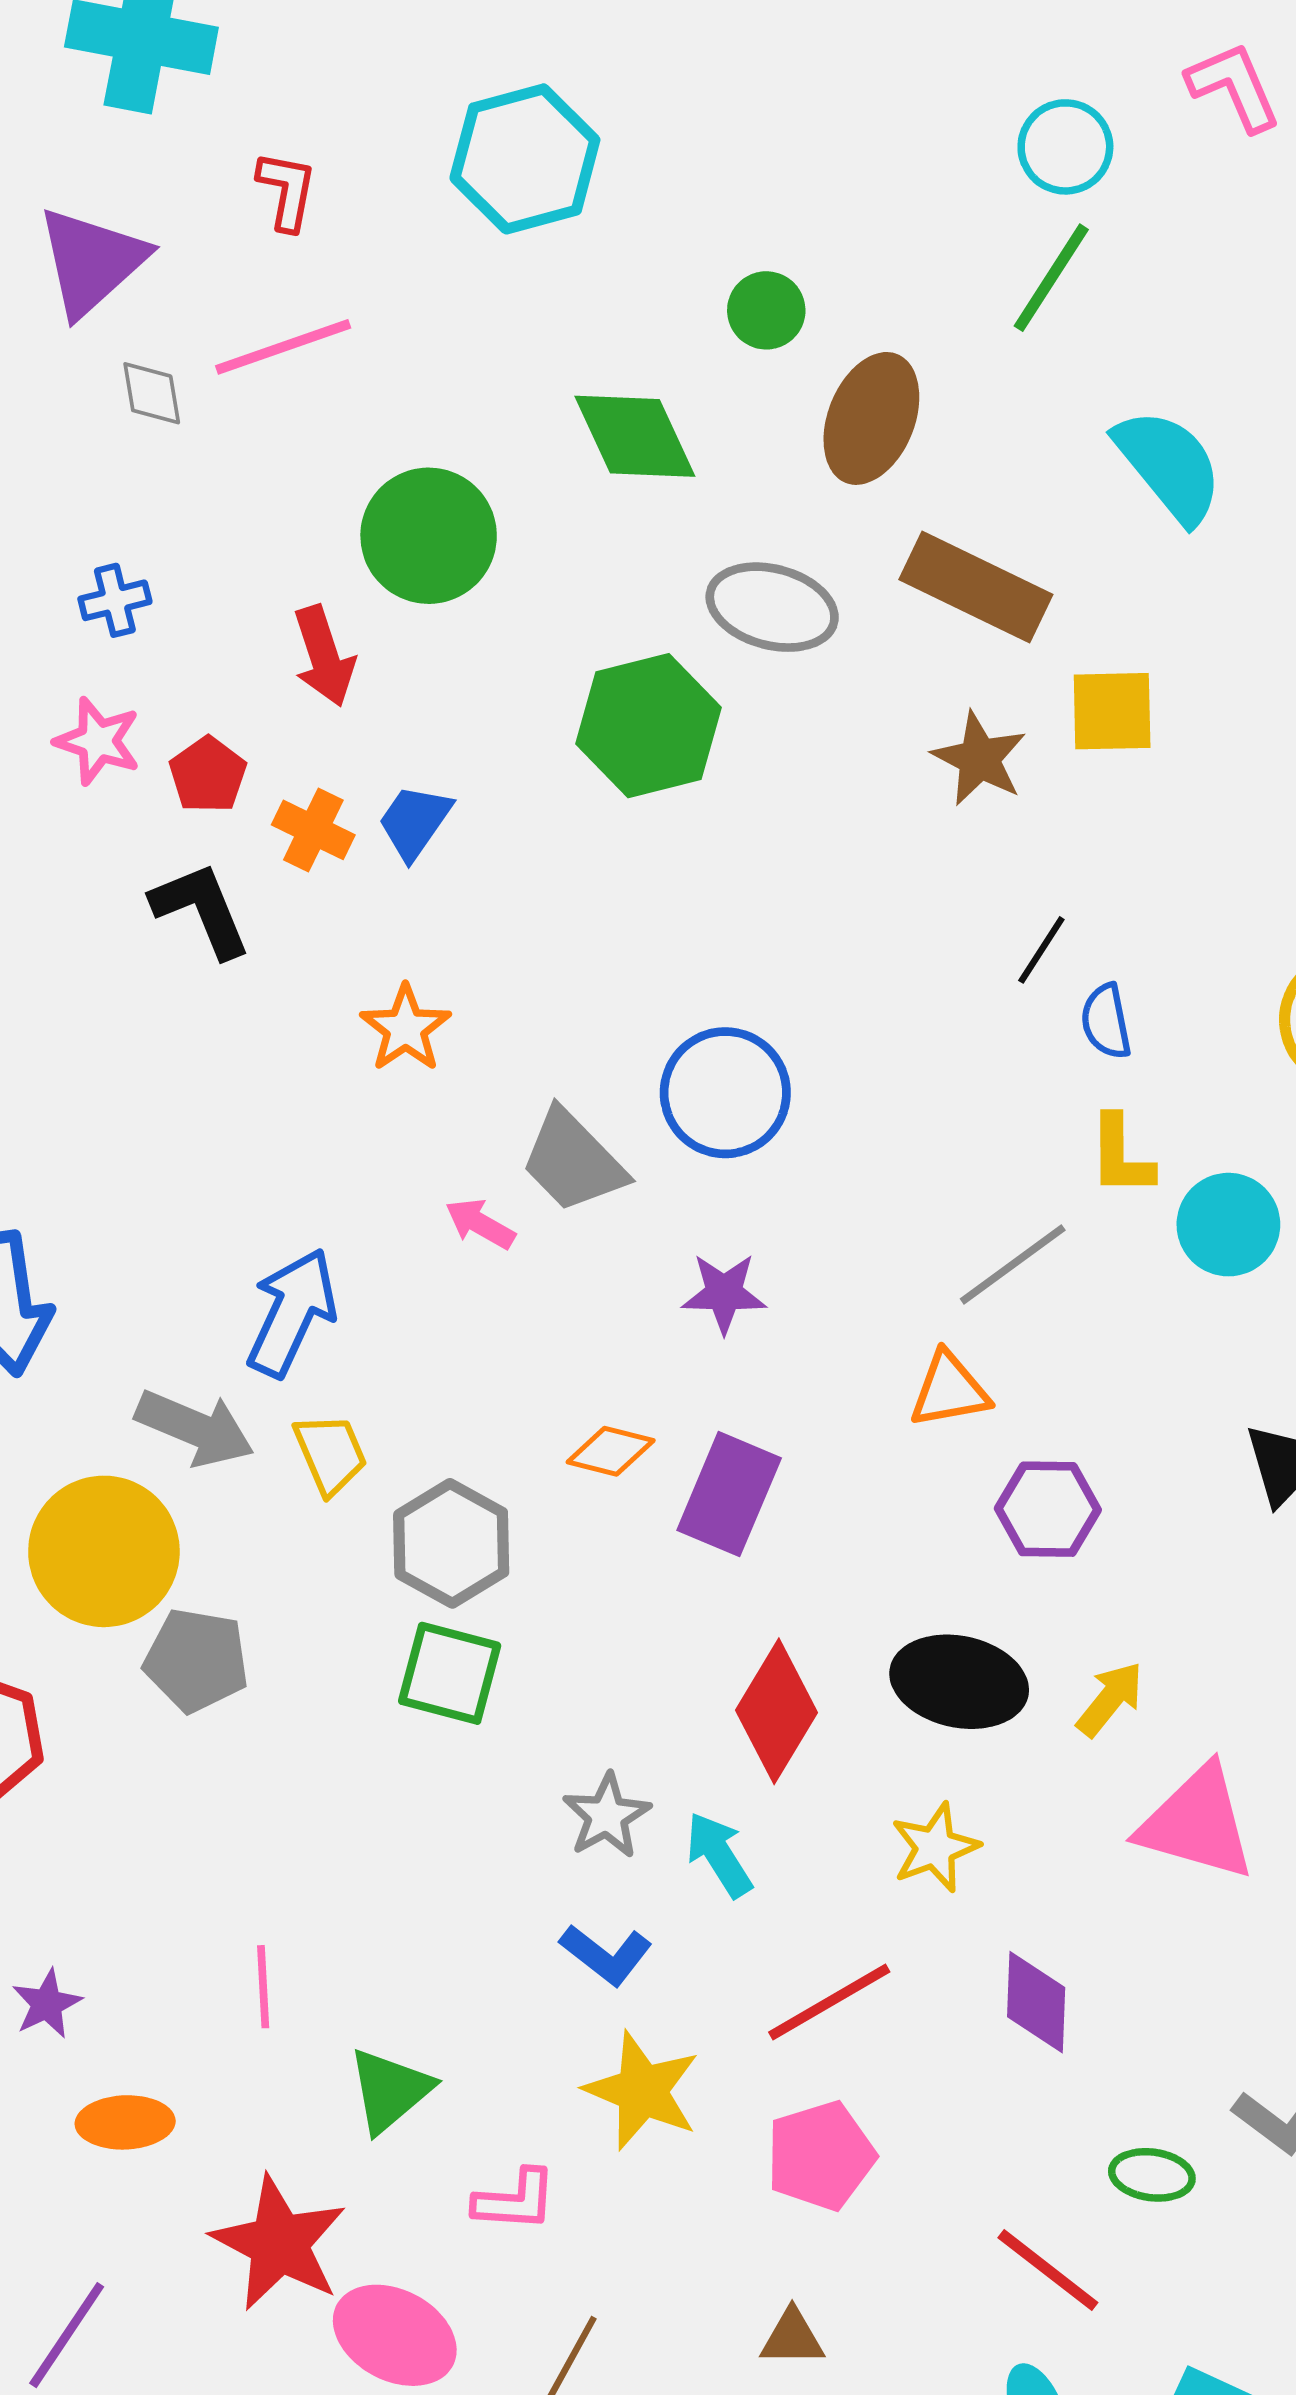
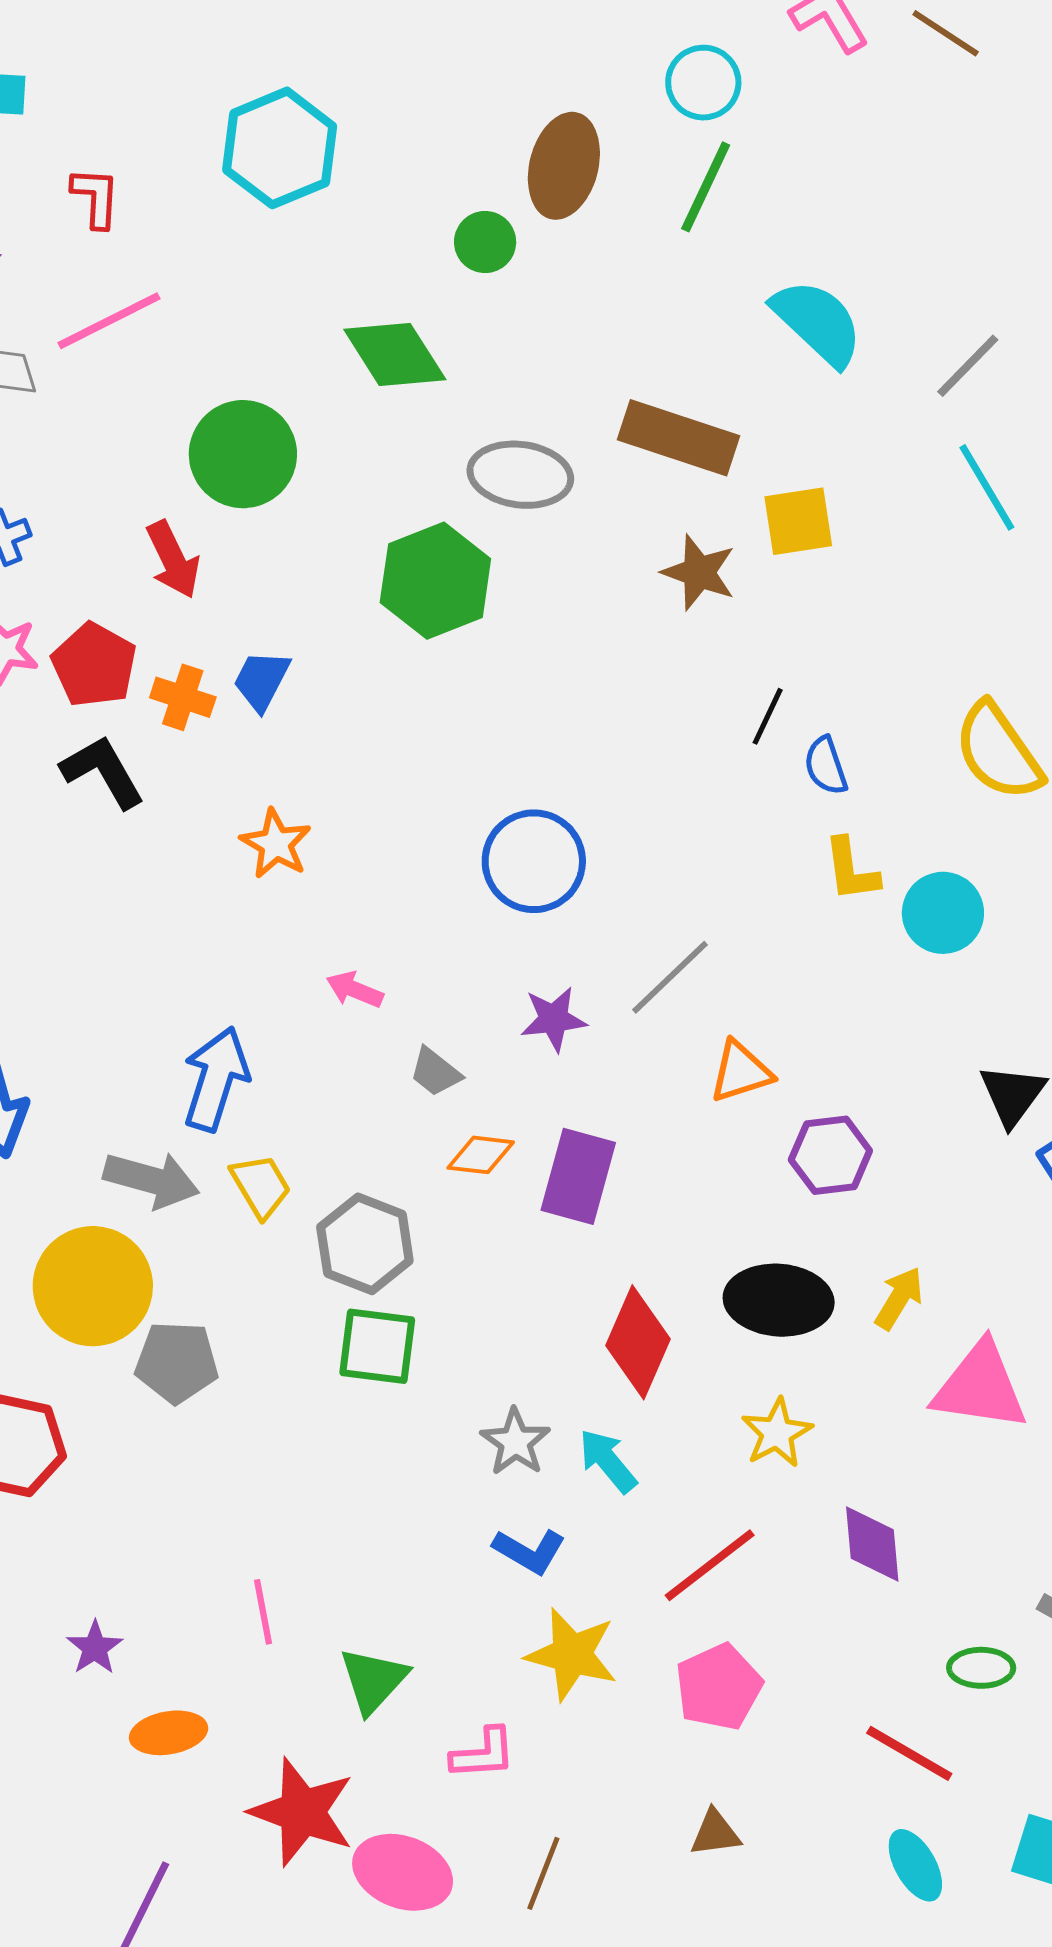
brown ellipse: (871, 418) -> (564, 166), moved
red pentagon: (208, 775) -> (94, 665), size x1.4
gray trapezoid: (573, 1161) -> (435, 1072), moved, size x0.6
gray line: (1013, 1265) -> (670, 977), moved

